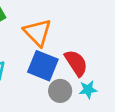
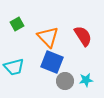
red semicircle: (76, 63) -> (83, 36), moved

